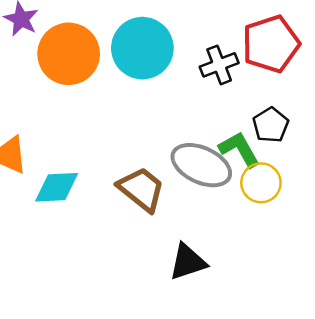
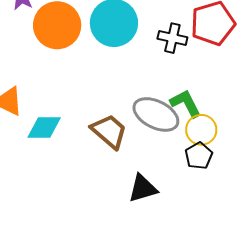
black cross: (219, 65) -> (172, 38), turned 32
black pentagon: (271, 125) -> (199, 156), moved

